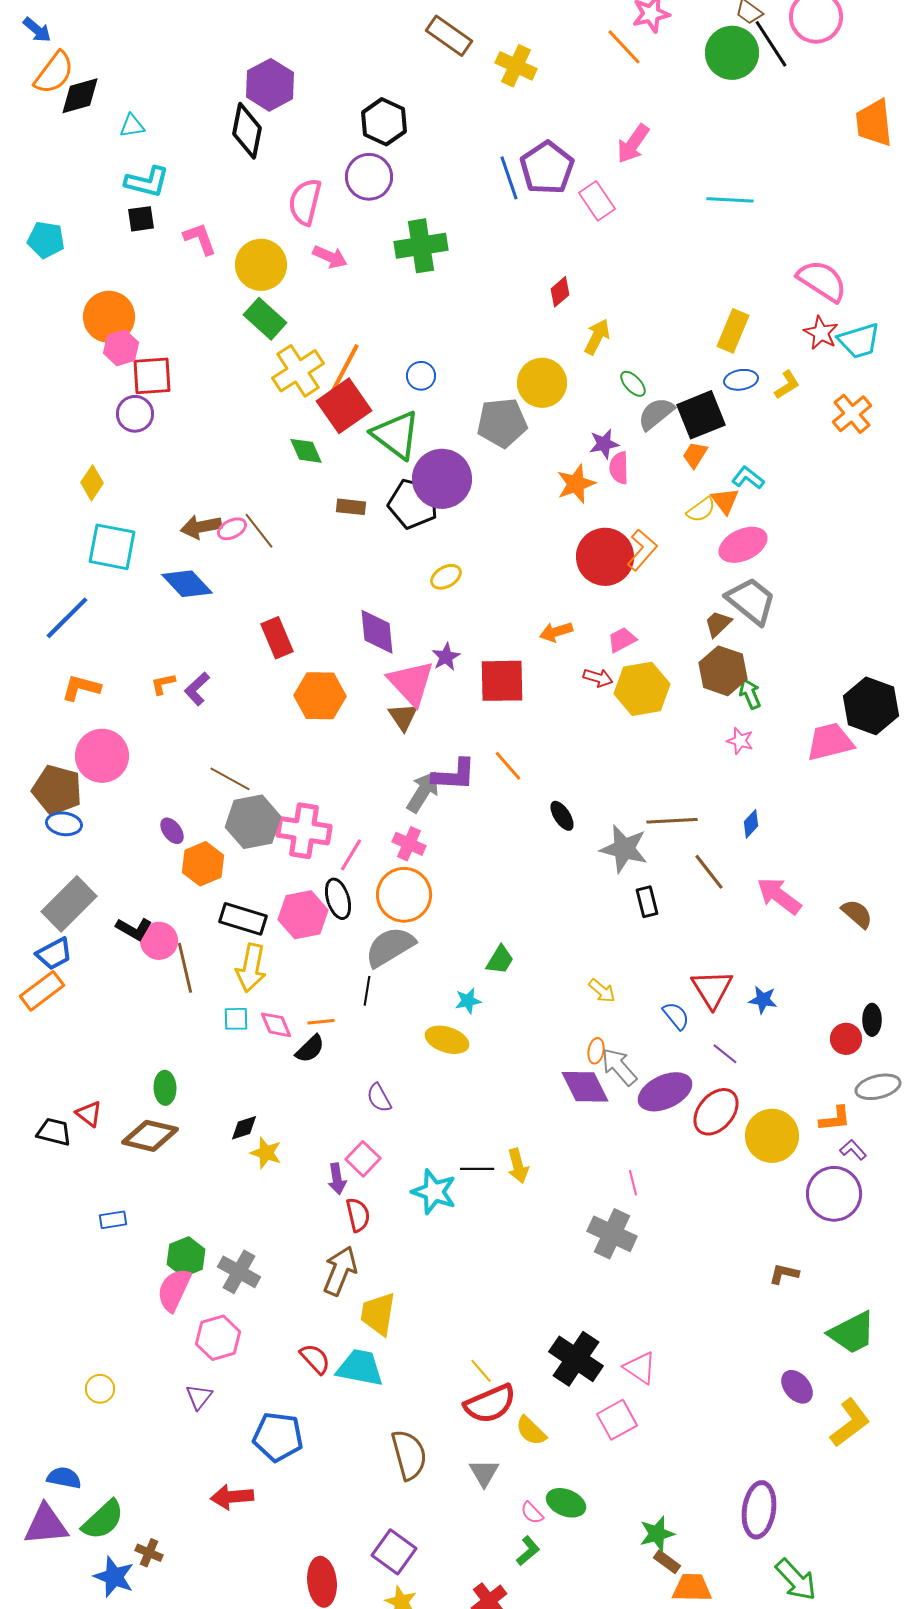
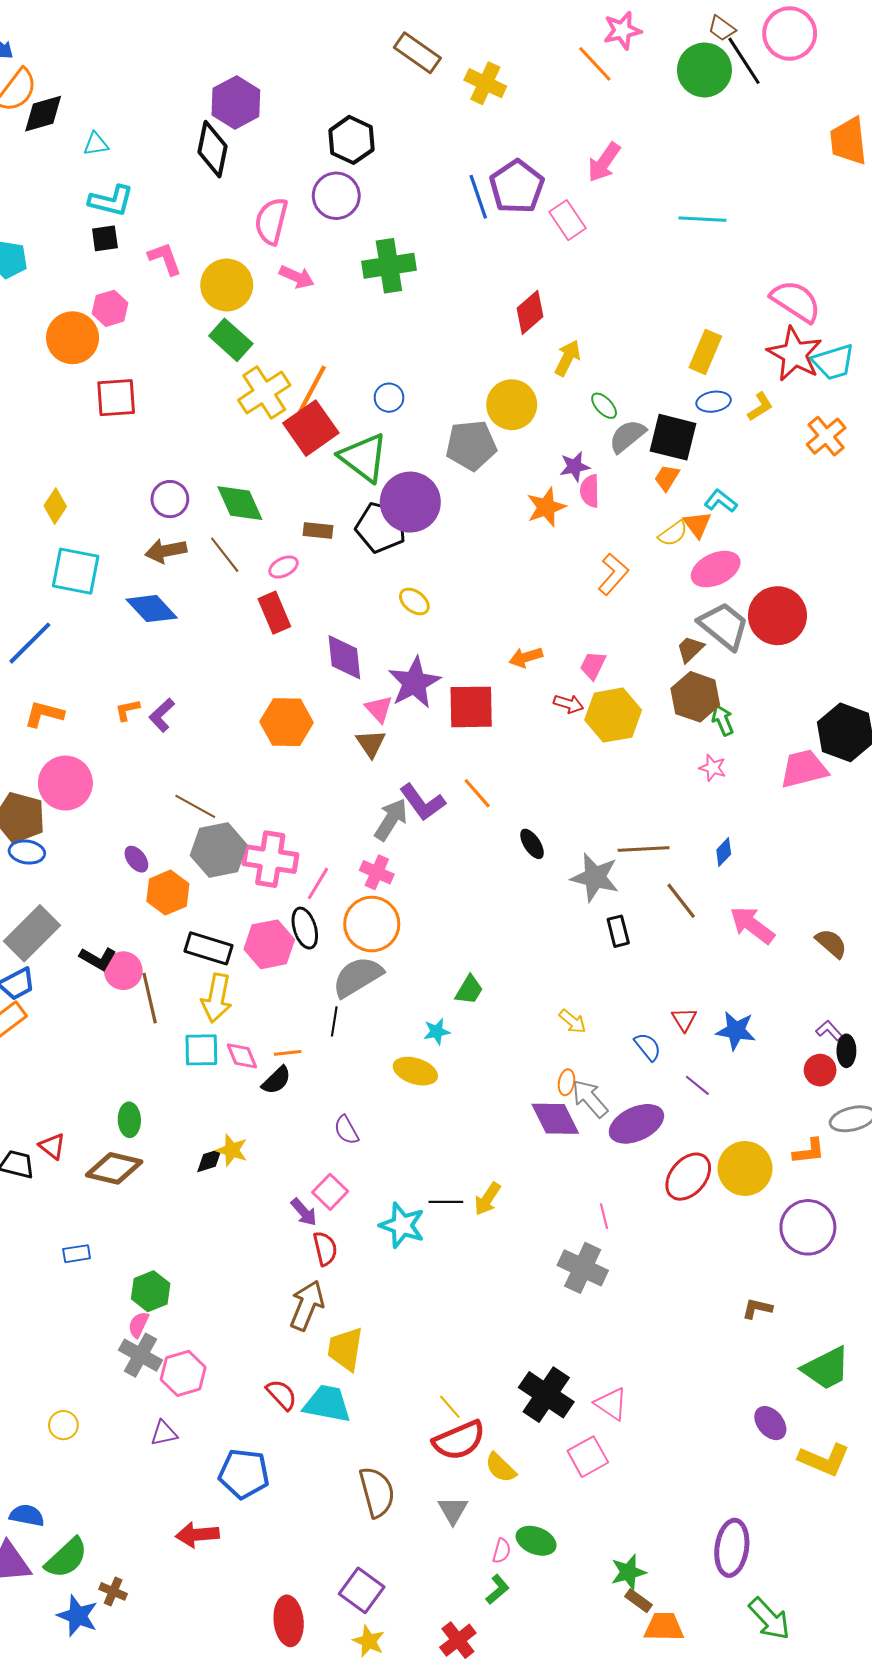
red diamond: (560, 292) -> (530, 312), size x1.4
red star: (821, 333) -> (795, 354), size x1.6
pink hexagon: (121, 348) -> (110, 308), moved
purple circle: (135, 414) -> (170, 499), moved
black square: (701, 415) -> (673, 437), turned 36
green diamond: (306, 451) -> (240, 503), moved, size x1.4
pink ellipse: (232, 529) -> (283, 567), moved
red circle: (605, 557) -> (777, 616), moved
yellow ellipse: (446, 577) -> (414, 601), turned 68
red rectangle: (277, 638) -> (274, 613), moved
pink trapezoid: (622, 640) -> (593, 665), turned -36
purple star: (446, 657) -> (414, 683), size x1.8
pink triangle: (411, 683) -> (379, 709), size x0.6
purple L-shape: (454, 775) -> (422, 802), turned 51
red triangle: (712, 989) -> (684, 1019), size x0.6
blue star: (763, 1000) -> (736, 1031), size x1.4
cyan square: (236, 1019) -> (201, 1050), size x1.4
red ellipse: (716, 1112) -> (688, 1177), moved
purple L-shape: (853, 1150) -> (829, 1031), moved
yellow star: (266, 1153) -> (232, 1150), moved
yellow arrow: (518, 1166) -> (487, 1199), turned 48
purple arrow: (337, 1179) -> (304, 1212), turned -32
gray cross: (239, 1272) -> (140, 1355), moved
pink semicircle: (174, 1290) -> (138, 1325), size x0.6
purple triangle: (199, 1397) -> (164, 1433), turned 40
yellow L-shape: (850, 1423) -> (824, 1460), turned 60
pink semicircle: (532, 1513) -> (502, 1551), turned -120

